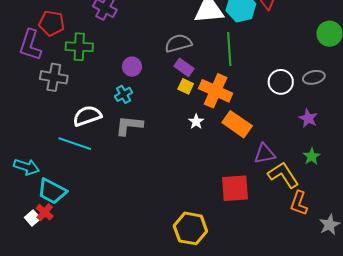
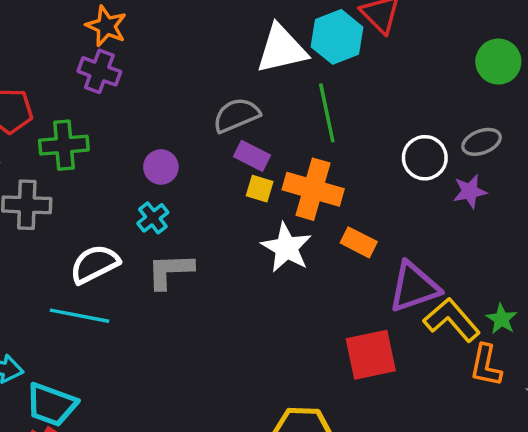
purple star: (308, 118) -> (470, 191), moved, turned -30
white star: (196, 122) -> (286, 248), size x1.8
orange rectangle: (237, 124) -> (359, 242), size x0.7
purple triangle: (265, 154) -> (414, 287), size x1.4
green star: (312, 156) -> (502, 319), moved

